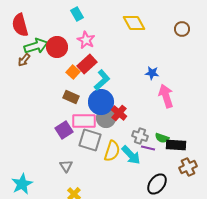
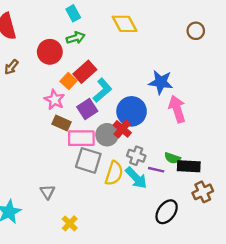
yellow diamond: (134, 23) -> (125, 24), moved
pink star: (86, 40) -> (55, 100), moved
green arrow: (36, 46) -> (76, 38), moved, size x0.7
blue star: (152, 73) -> (161, 82), size x1.5
brown rectangle: (71, 97) -> (62, 123), moved
blue circle: (101, 102) -> (132, 111), moved
purple square: (64, 130) -> (87, 109), moved
gray cross: (140, 136) -> (136, 156), moved
gray triangle: (66, 166) -> (47, 192), moved

